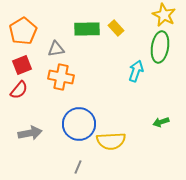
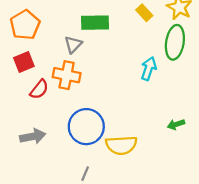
yellow rectangle: (116, 28) -> (144, 13), moved
gray triangle: (56, 49) -> (73, 45), moved, turned -36
red semicircle: (19, 90) -> (39, 89), moved

